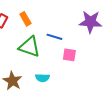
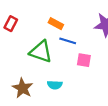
orange rectangle: (25, 19) -> (56, 24), moved, turned -32

